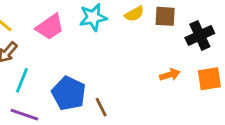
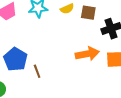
orange arrow: (170, 75) -> (87, 54), size x1.6

